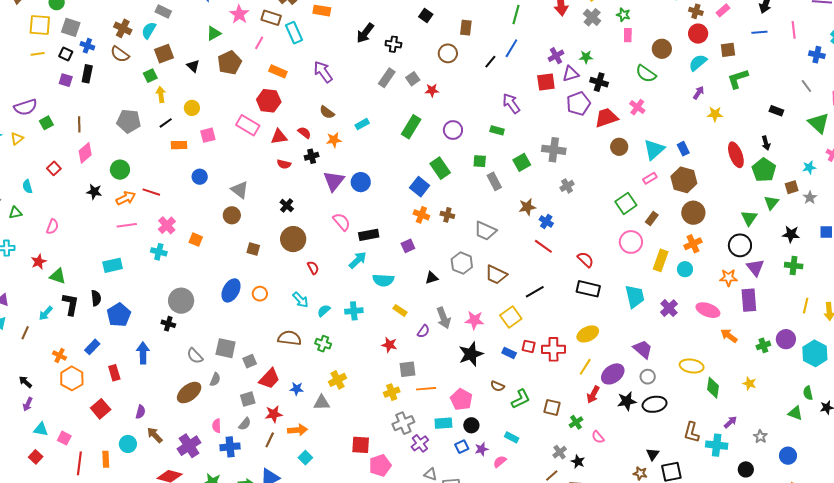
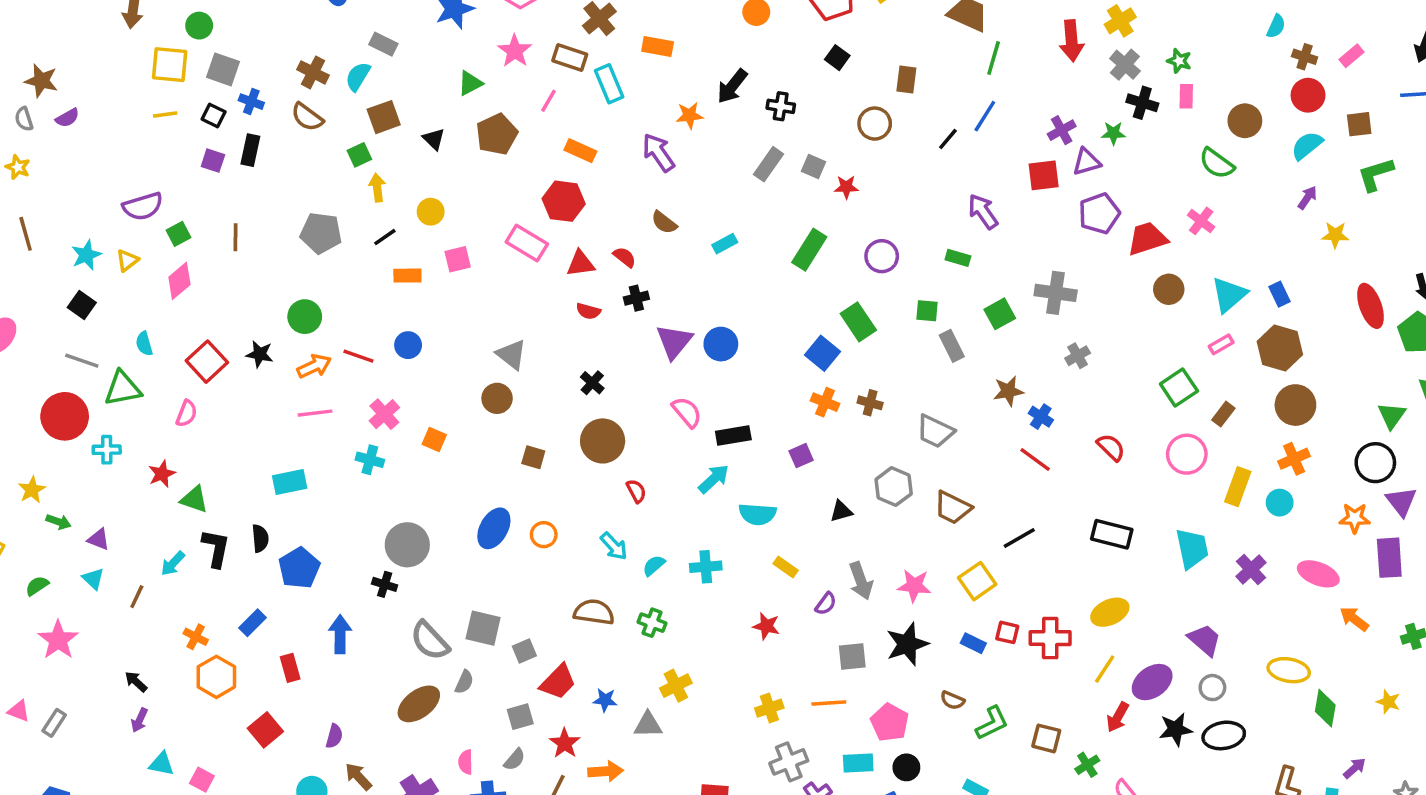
gray square: (413, 79) -> (813, 167), turned -32
black cross: (599, 82) -> (1142, 103), moved
orange star: (334, 140) -> (690, 115), moved
pink diamond: (85, 153) -> (179, 281), moved
red square: (54, 168) -> (207, 362), moved, size x1.6
blue circle: (200, 177) -> (408, 345), moved
green triangle: (15, 213) -> (123, 389), size x1.6
red semicircle: (585, 260) -> (1111, 447), moved
gray semicircle: (195, 356) -> (430, 641), size x1.4
gray square: (408, 369) -> (852, 656), moved
red star: (274, 414) -> (565, 743), turned -30

